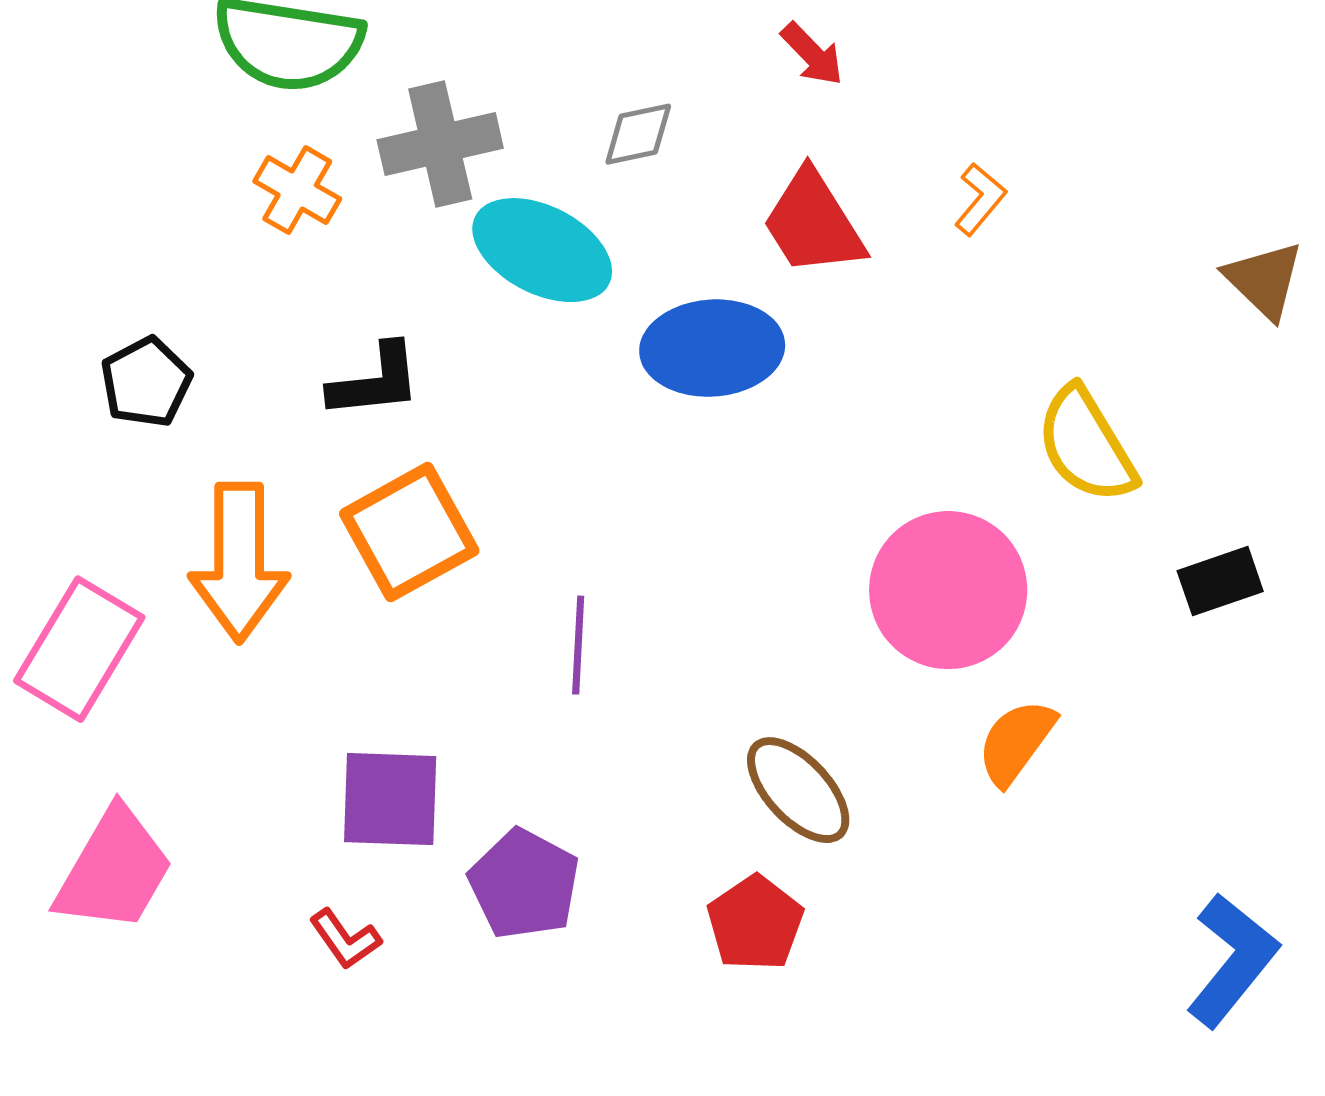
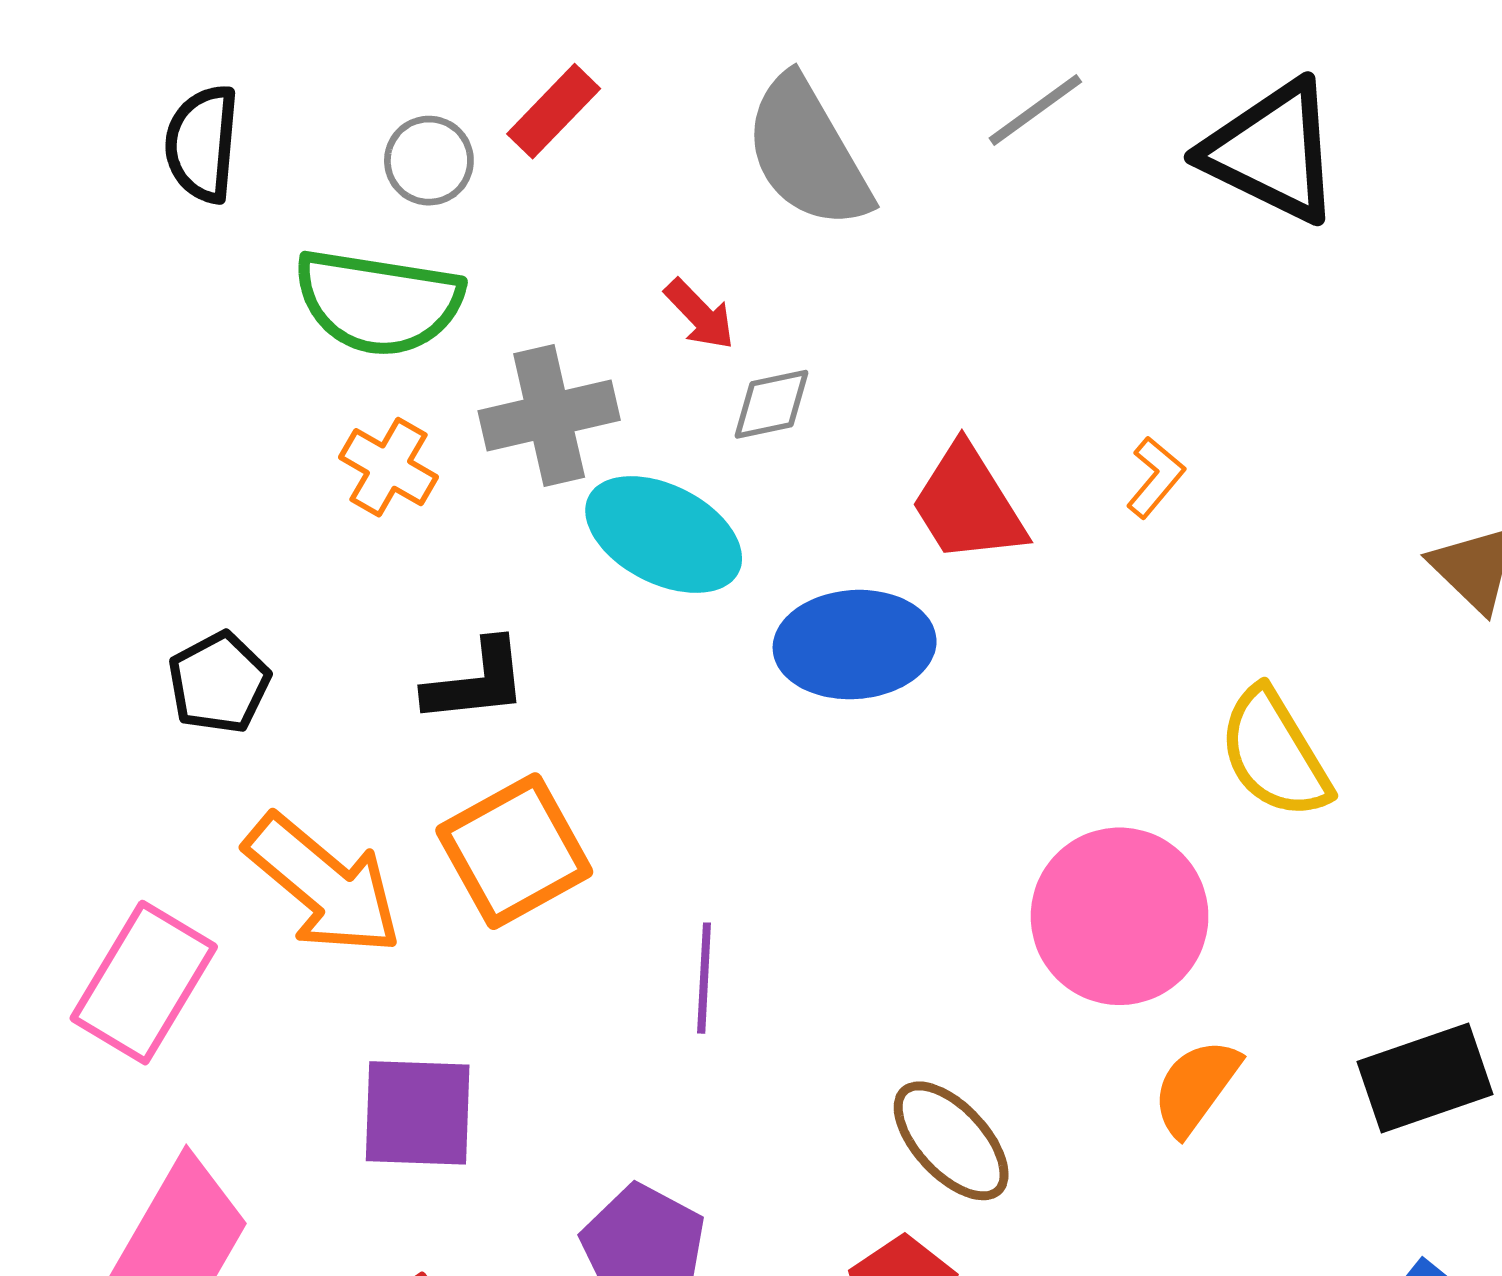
red arrow: (812, 54) -> (700, 314), moved
orange arrow: (239, 562) -> (323, 885), turned -50
black rectangle: (1220, 581) -> (1425, 1078), moved, size x1.4
purple square: (390, 799) -> (418, 1113), moved

